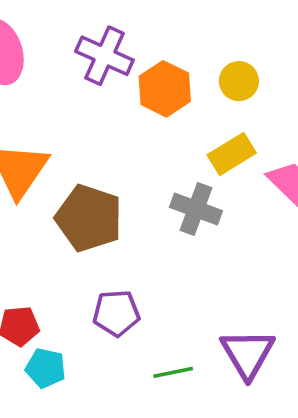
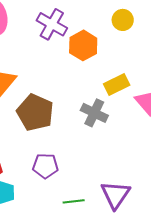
yellow circle: (239, 81) -> (123, 20), moved

